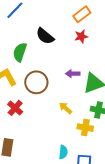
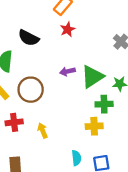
red cross: (15, 108) -> (14, 122), turned -35
yellow arrow: (65, 108) -> (43, 130), moved, turned 40

